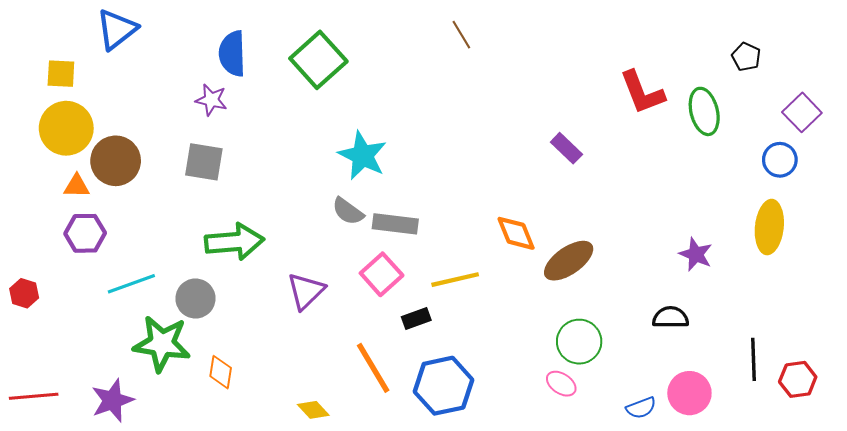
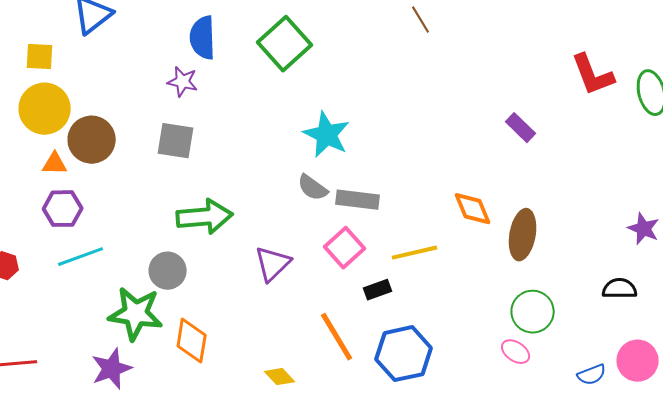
brown ellipse: (569, 261) -> (523, 235), turned -45
cyan line: (131, 284) -> (81, 257), moved
orange diamond: (221, 372) -> (192, 341), size x1.4
purple star: (112, 400) -> (112, 369), moved

